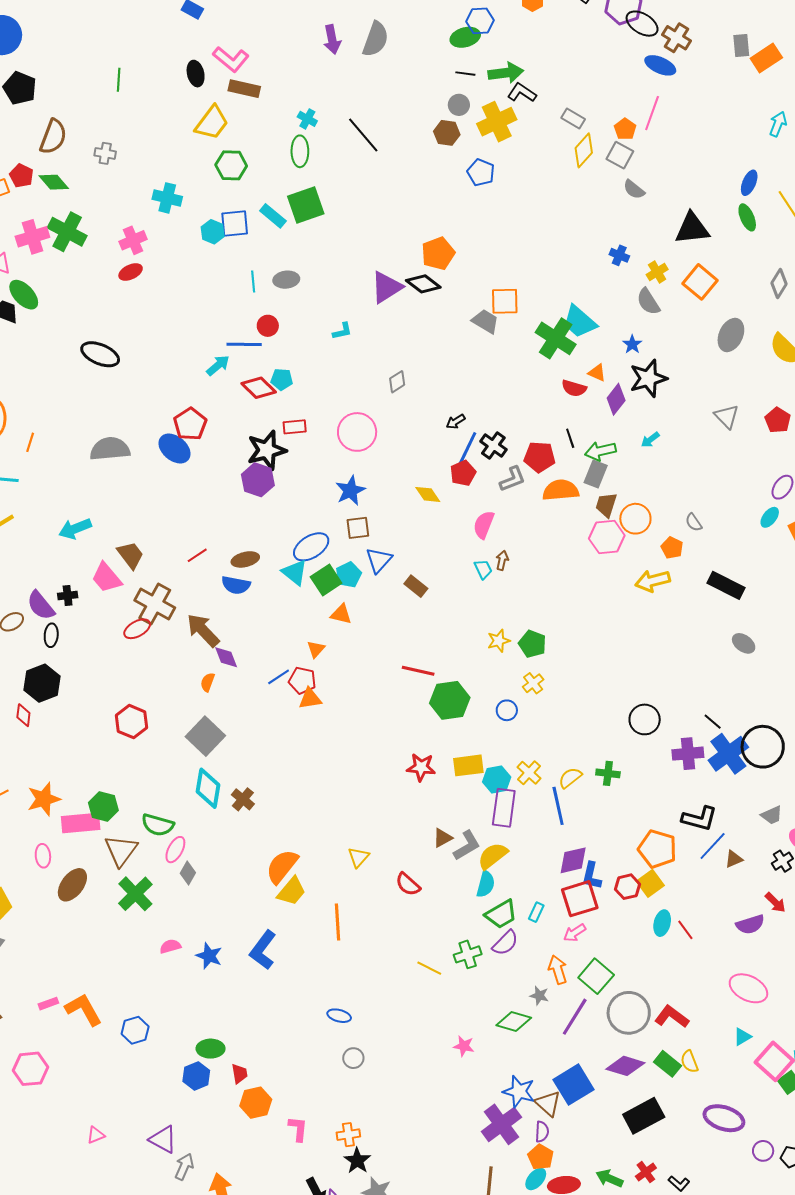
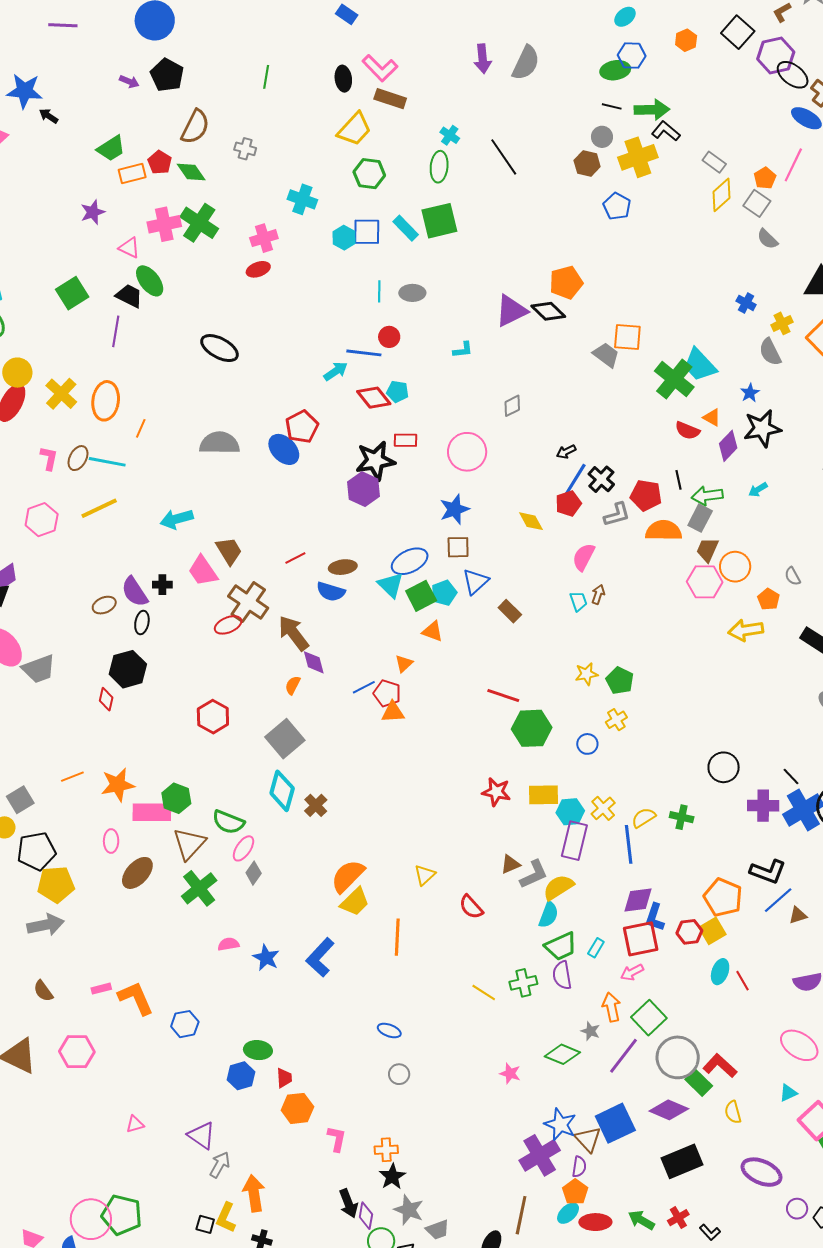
purple semicircle: (505, 943) -> (562, 975), turned 120
green rectangle: (667, 1064) -> (699, 1083), moved

